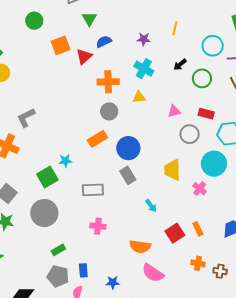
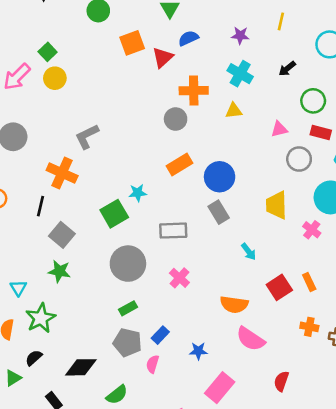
green circle: (202, 78) -> (313, 101), moved
gray circle: (109, 111) -> (176, 119), moved
gray circle: (44, 213) -> (128, 264), moved
pink cross: (98, 226) -> (179, 278), turned 35
blue rectangle: (83, 270) -> (160, 335), turned 48

